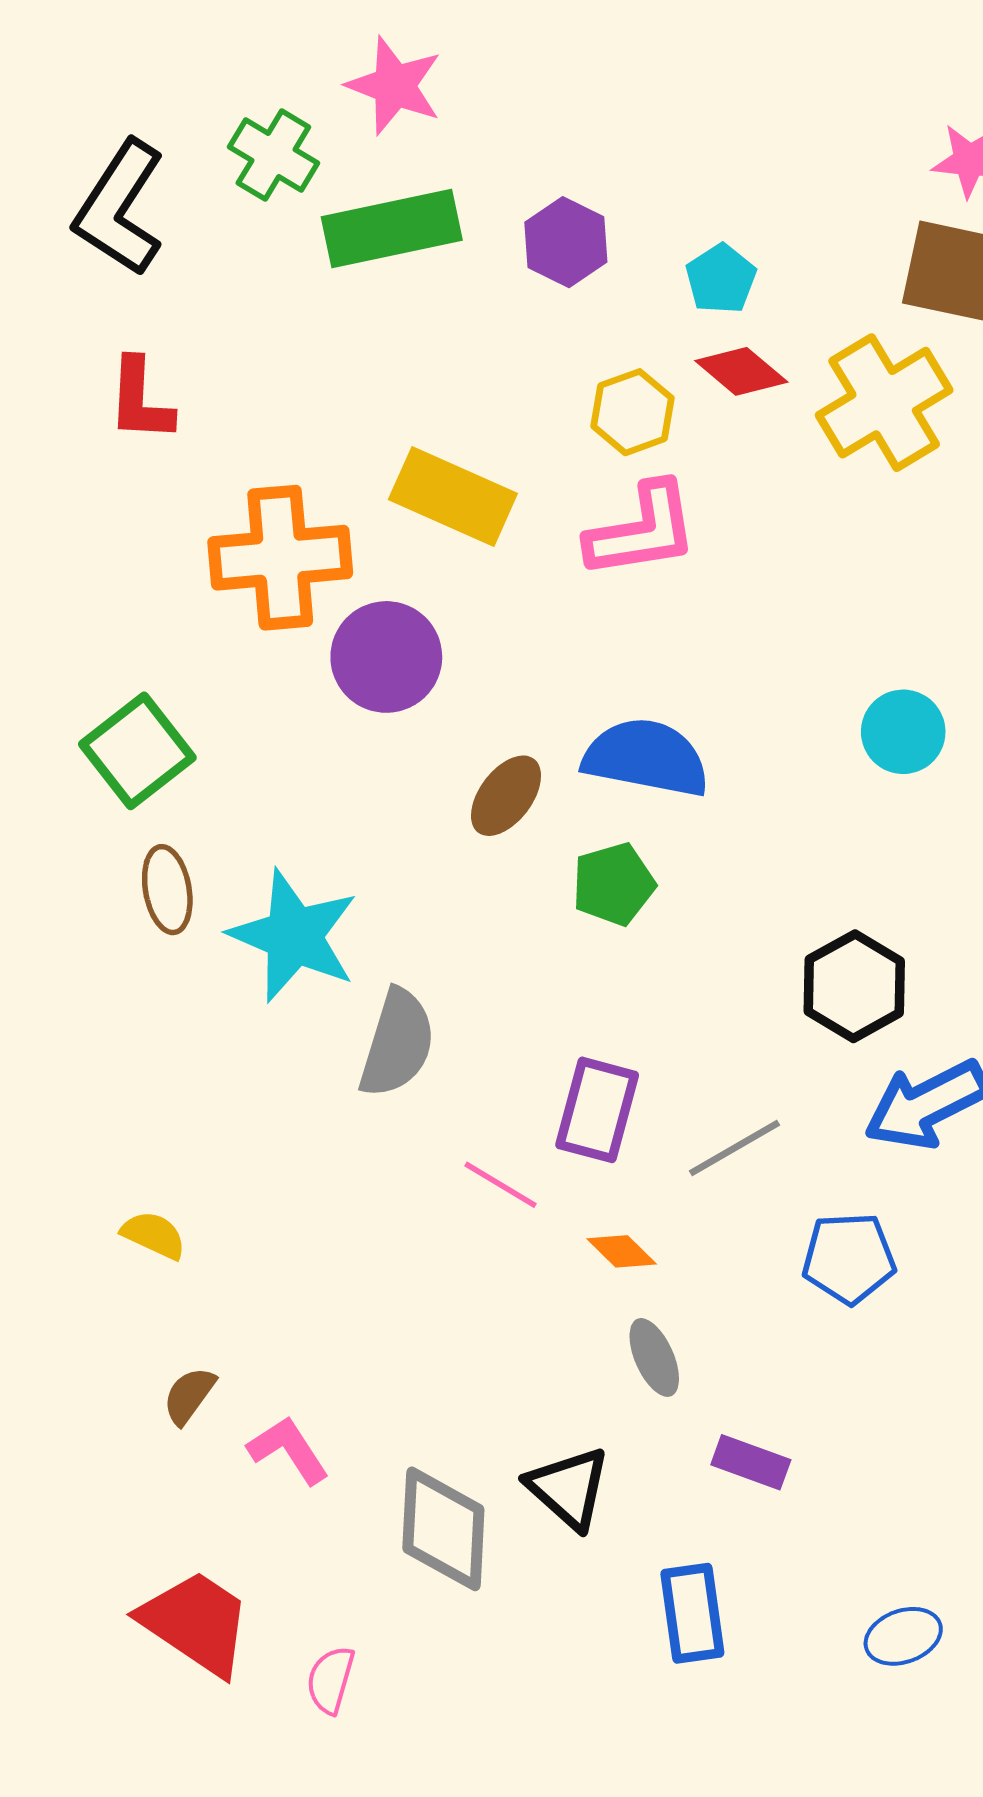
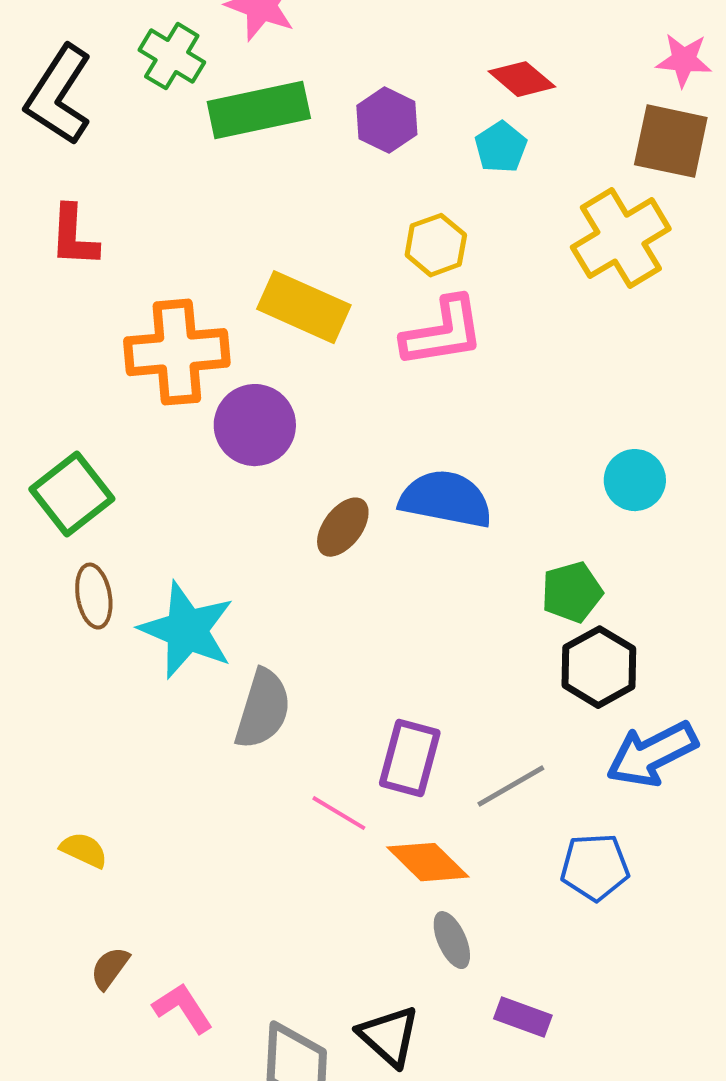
red diamond: (741, 371) -> (522, 79), moved
green pentagon: (613, 884) -> (572, 592), moved
orange diamond: (622, 1251) -> (428, 862), size x1.6

